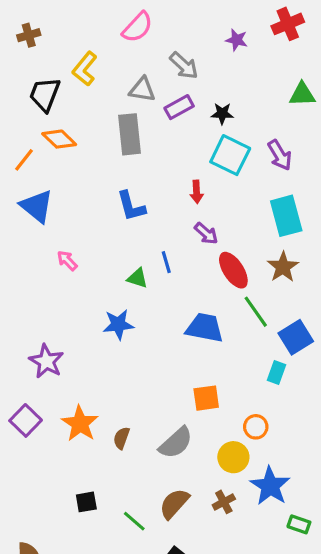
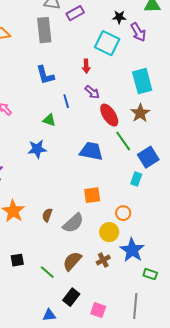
black star: (222, 113) -> (119, 17), moved
purple arrow: (280, 155) -> (138, 32), moved
blue line: (166, 262) -> (66, 101), moved
brown semicircle: (121, 438) -> (47, 215), moved

